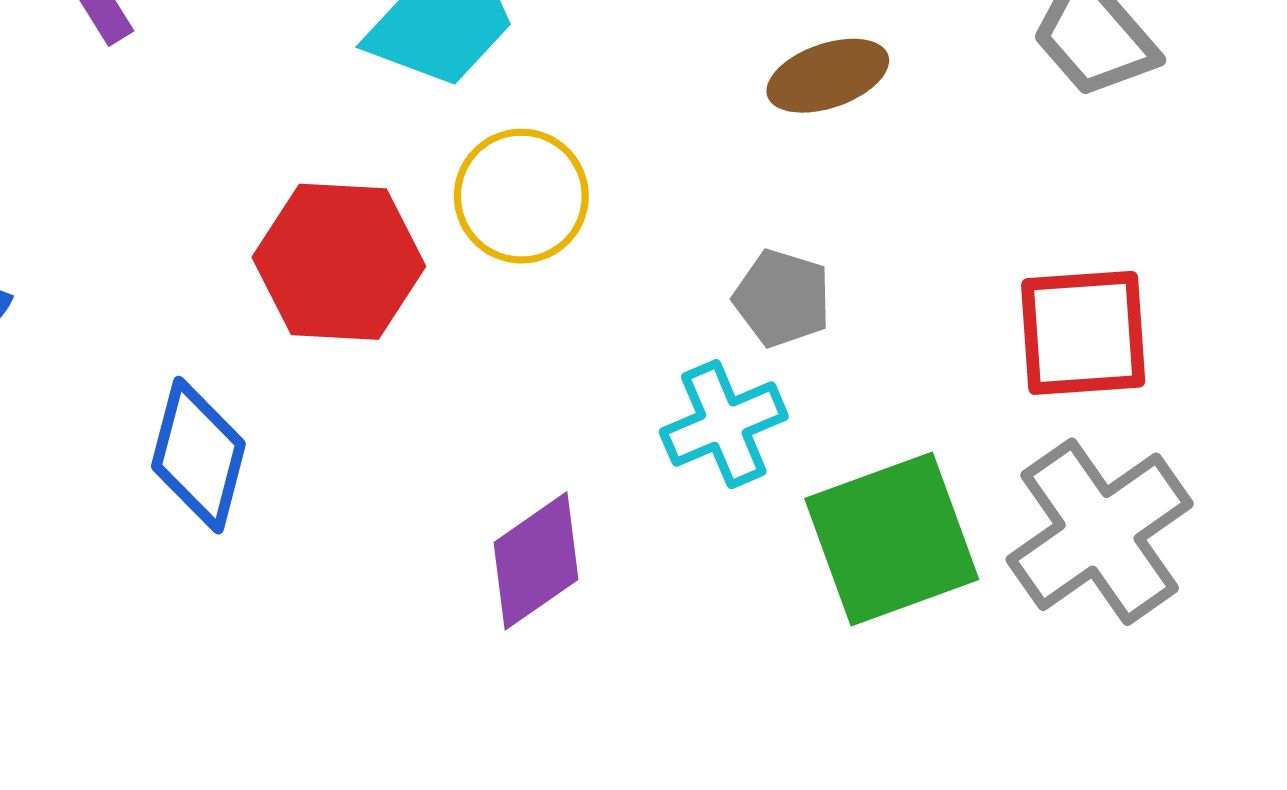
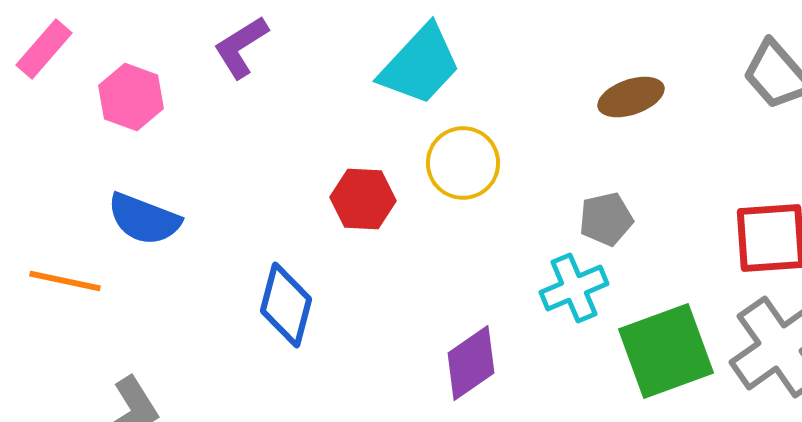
red hexagon: (339, 262) -> (363, 199), size x0.7
gray pentagon: (782, 298) -> (606, 219), turned -30

